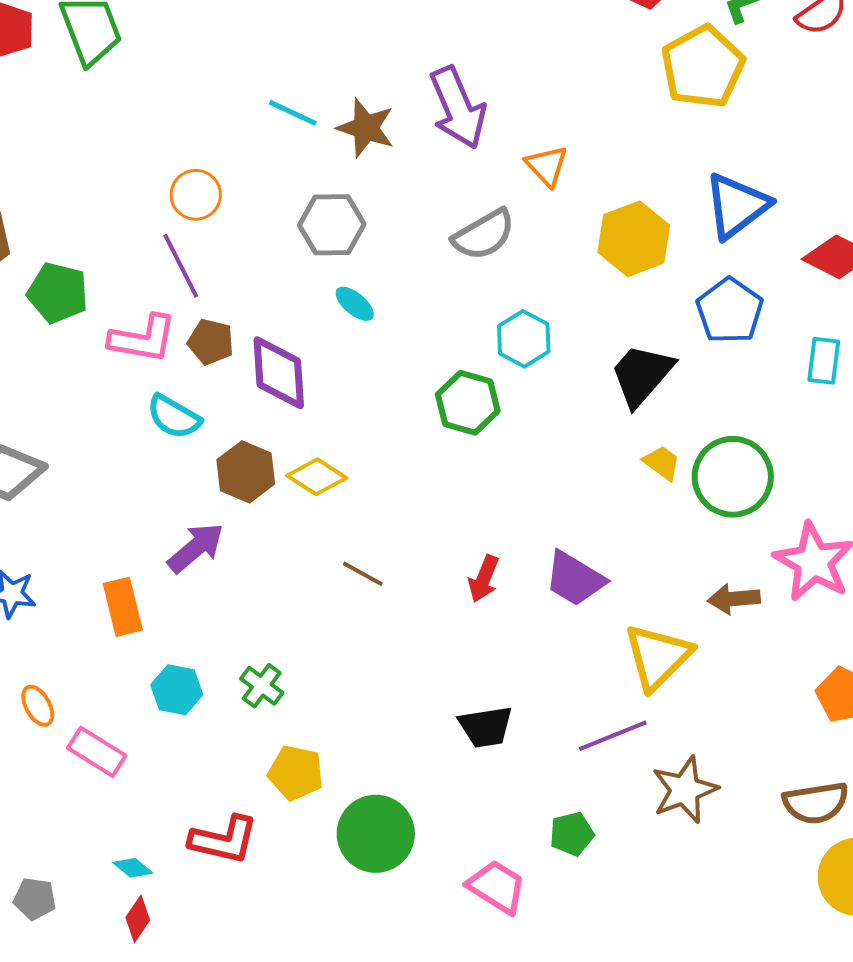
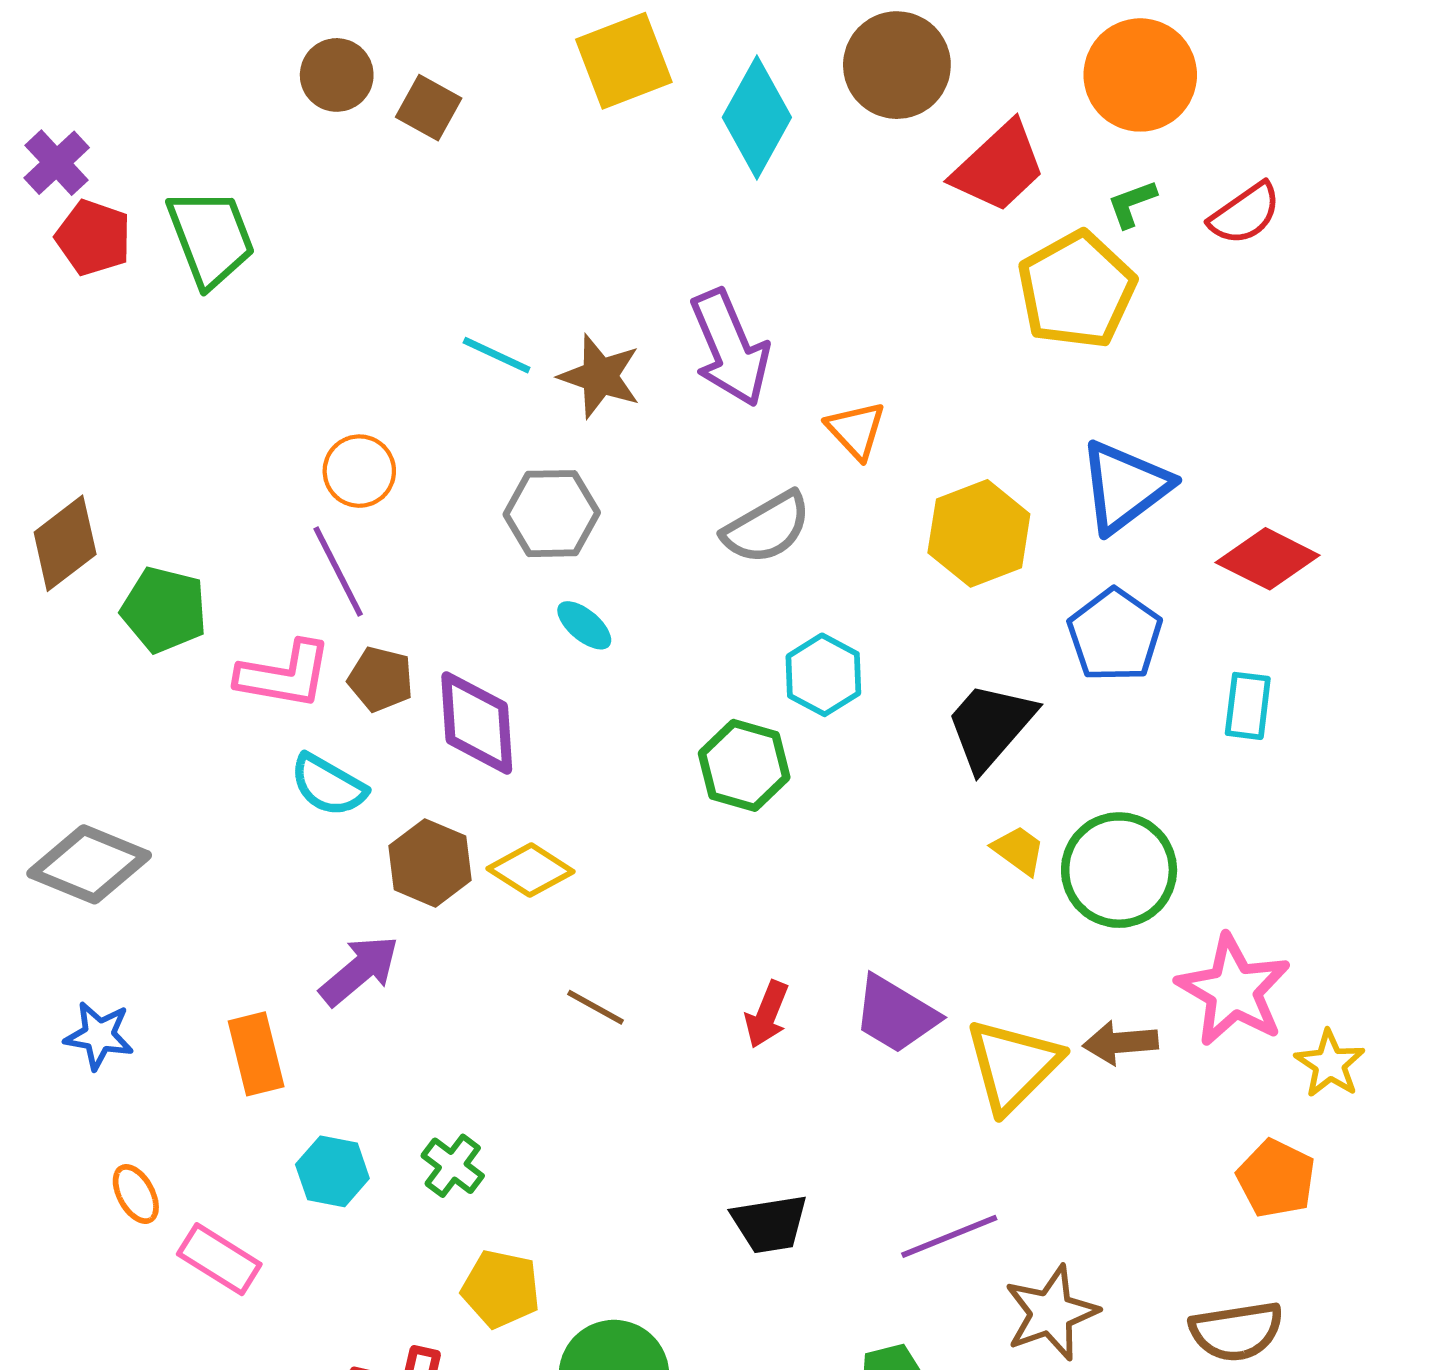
yellow triangle: (658, 657) -> (1013, 1065), moved

